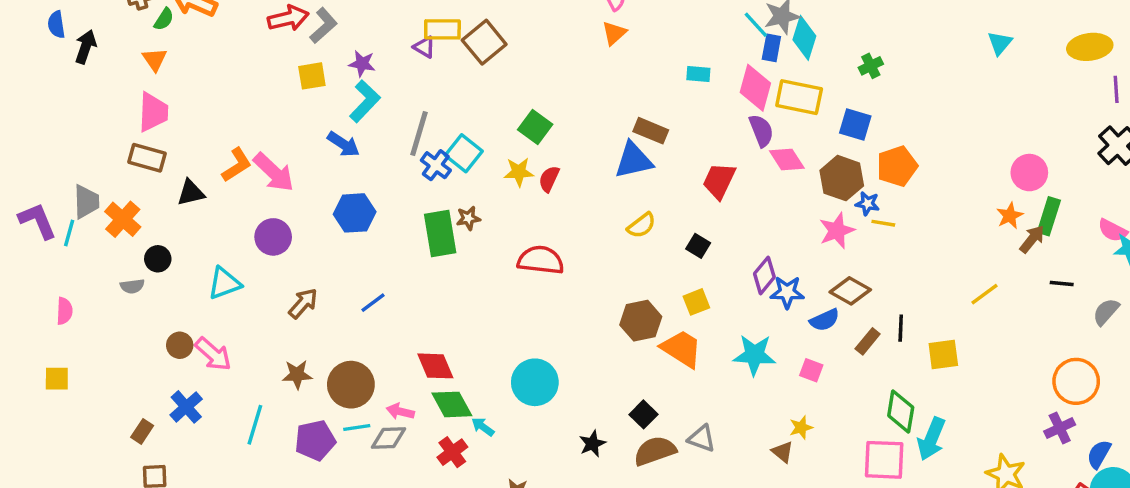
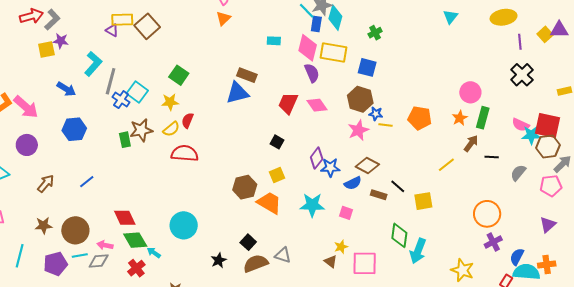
purple star: (362, 64) -> (61, 41), moved
cyan L-shape: (365, 101) -> (93, 64), moved
pink diamond: (787, 159) -> (317, 105), moved
orange pentagon: (897, 166) -> (420, 118), moved, turned 30
red semicircle: (549, 179) -> (188, 120), moved
brown star: (468, 218) -> (141, 130), size x1.6
yellow semicircle: (641, 225) -> (171, 129), moved
green rectangle: (440, 234) -> (125, 140), size x0.6
brown arrow: (1032, 239) -> (471, 143), moved
black line: (901, 328) -> (398, 186), turned -49
brown rectangle: (868, 341) -> (379, 195), turned 70
orange circle: (1076, 381) -> (487, 214), moved
pink square: (884, 460) -> (365, 263), moved

